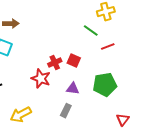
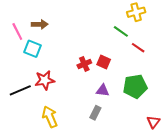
red line: (108, 47) -> (138, 48), turned 56
red star: (41, 79) -> (45, 80), moved, turned -30
yellow arrow: (21, 115) -> (50, 117), turned 95

